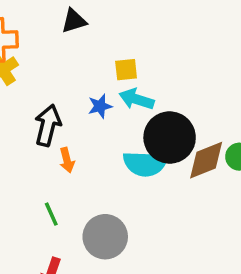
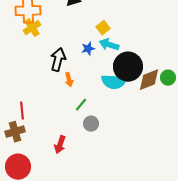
yellow square: (126, 70) -> (103, 28), turned -32
green line: (51, 214) -> (81, 105), moved, turned 64
gray circle: (105, 237) -> (91, 124), size x0.6

